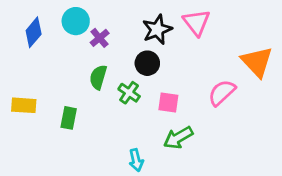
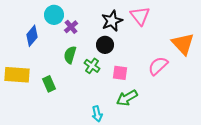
blue diamond: (34, 32) -> (32, 36), moved
yellow rectangle: (24, 105) -> (17, 75), size x1.4
green rectangle: (69, 118) -> (49, 84), turned -35

